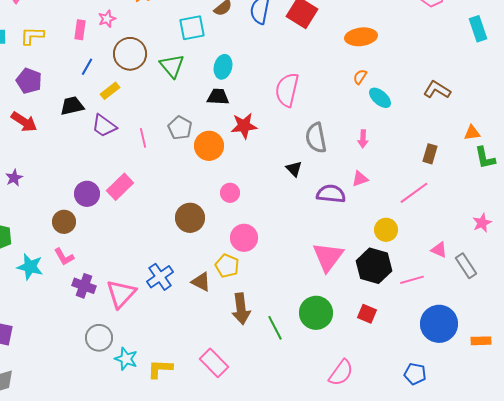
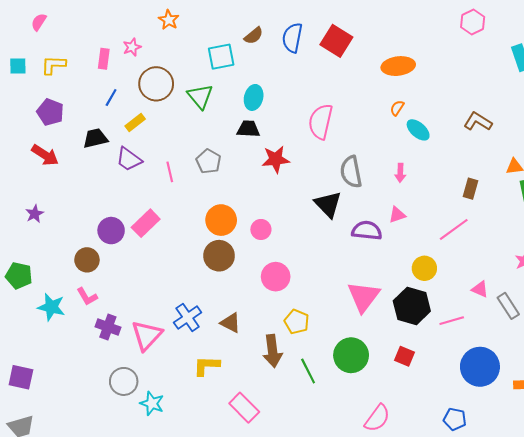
orange circle: (209, 146) -> (221, 220), moved
black triangle: (294, 169) -> (328, 204), size x1.6
yellow pentagon: (227, 266) -> (297, 322), moved
yellow L-shape: (160, 369) -> (206, 366), moved

